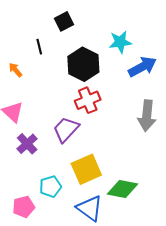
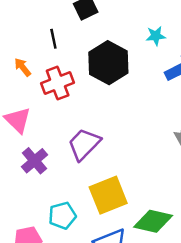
cyan star: (120, 42) -> (156, 36), size x0.7
red cross: (88, 100) -> (58, 83), moved

